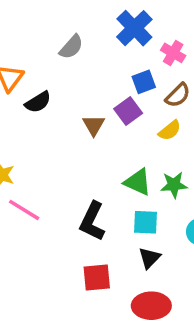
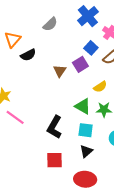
blue square: (144, 82) -> (91, 48), turned -32
yellow semicircle: (170, 130) -> (100, 87), moved

